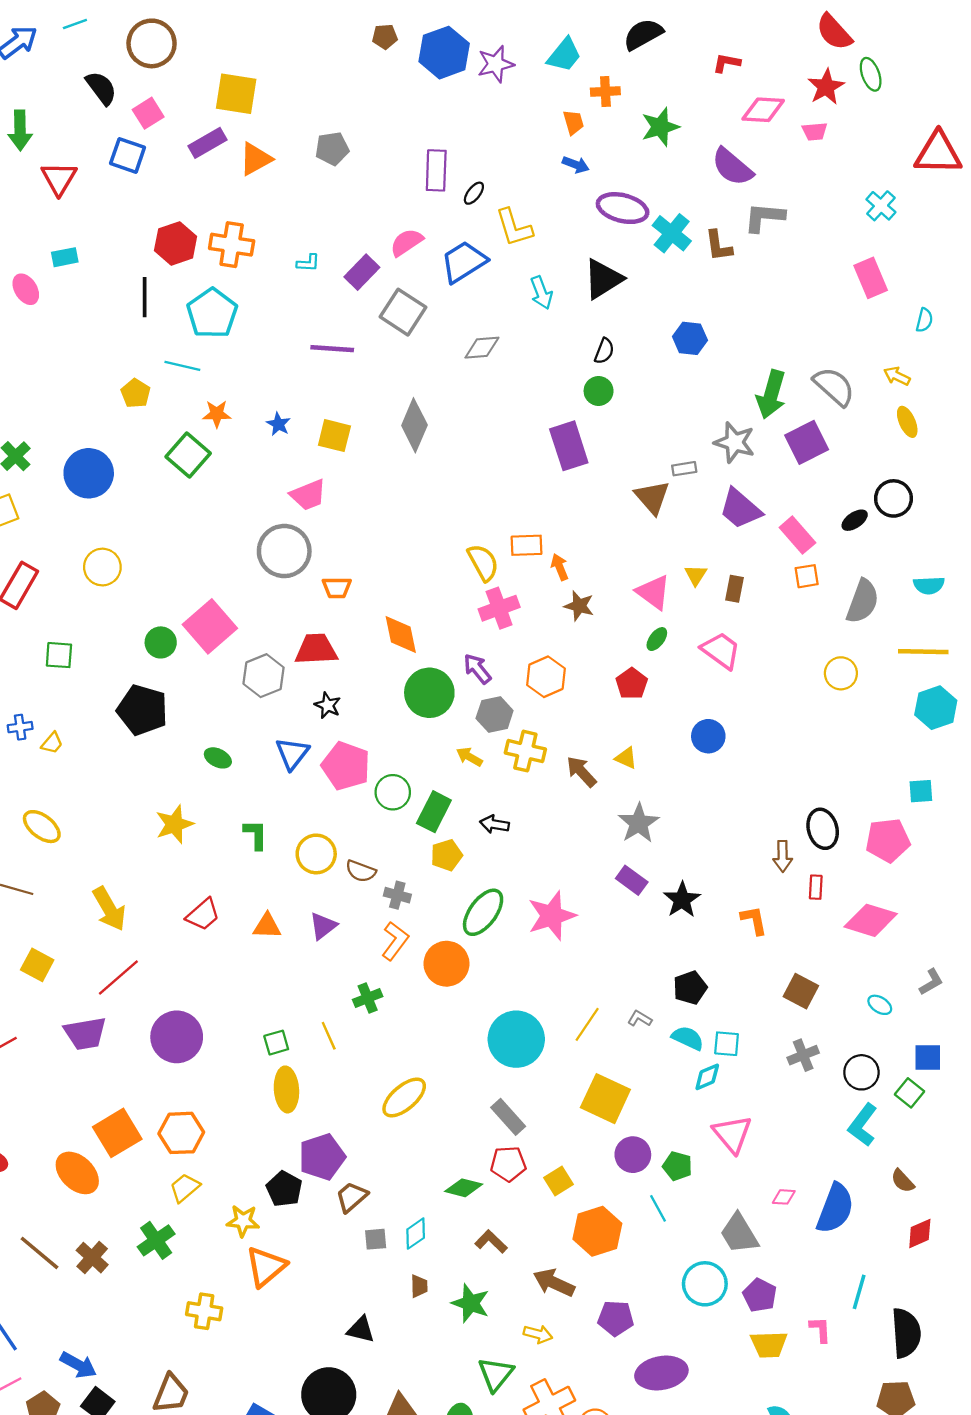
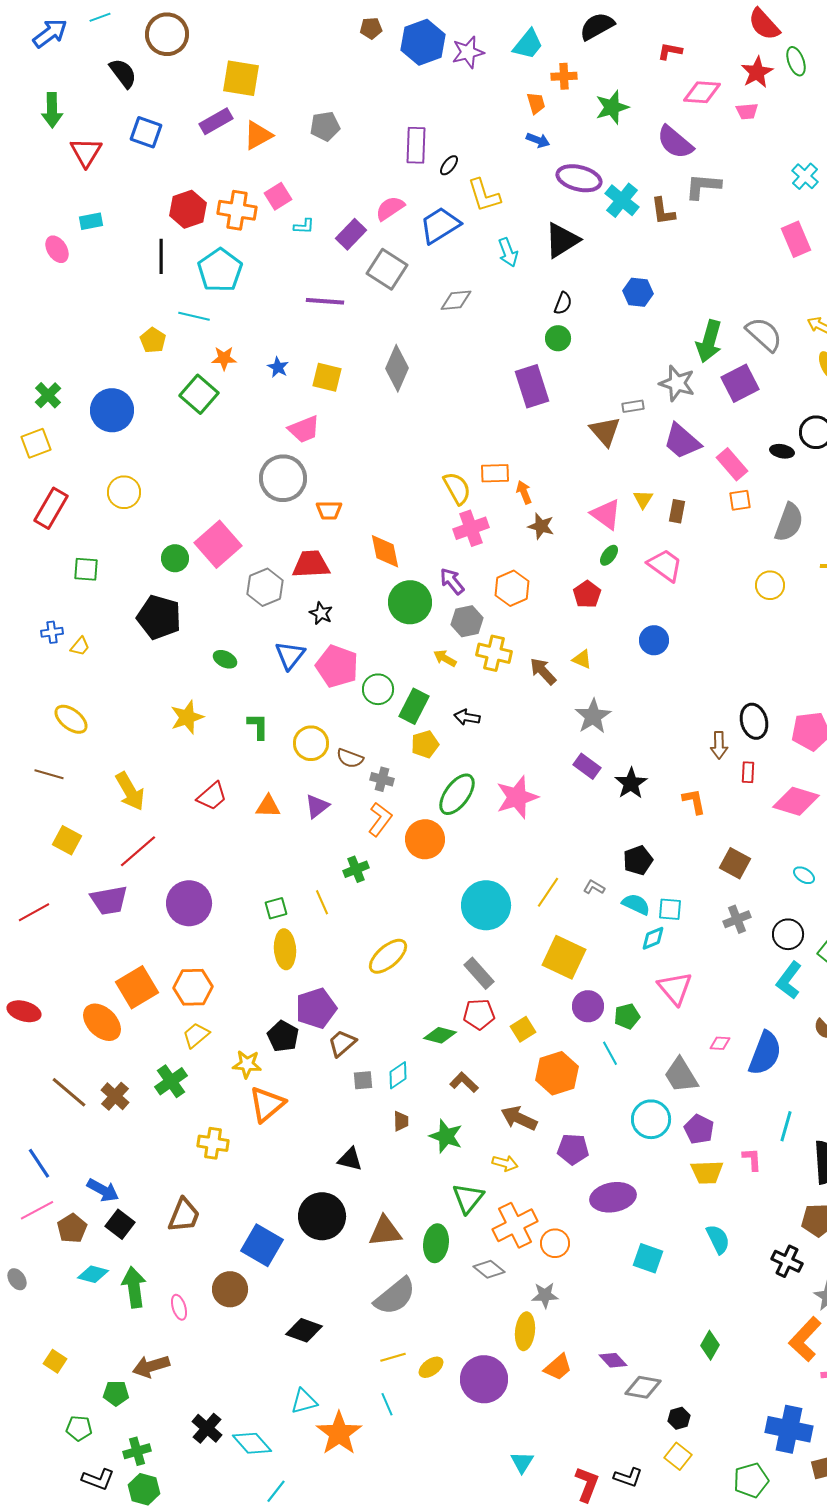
pink square: (148, 113) -> (278, 196), moved
black ellipse: (855, 520) -> (782, 451), turned 45
green pentagon: (677, 1166) -> (627, 1016), turned -30

